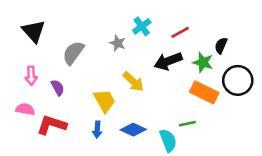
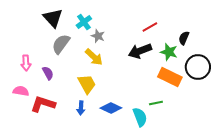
cyan cross: (142, 26) -> (84, 22), moved
black triangle: (34, 31) -> (53, 18), moved
yellow arrow: (133, 82) -> (94, 57), moved

